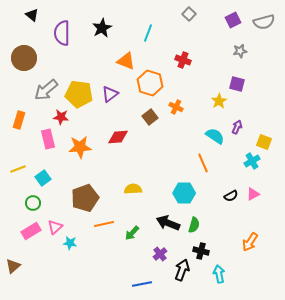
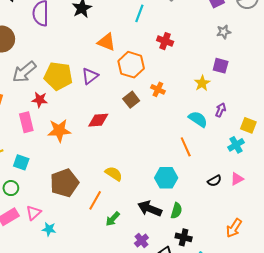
cyan line: (148, 33) -> (139, 13), moved
cyan square: (43, 178) -> (21, 162), turned -35
yellow semicircle: (133, 189) -> (114, 174), turned 36
orange line: (104, 224) -> (95, 200), moved, turned -48

